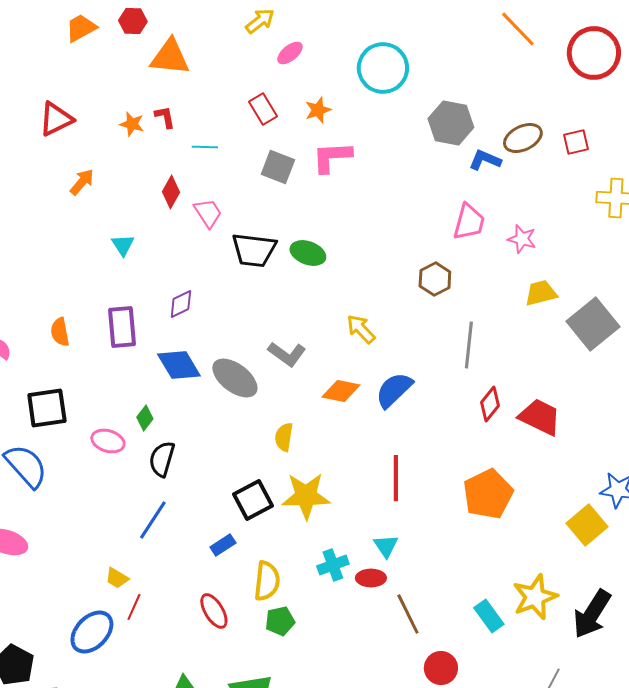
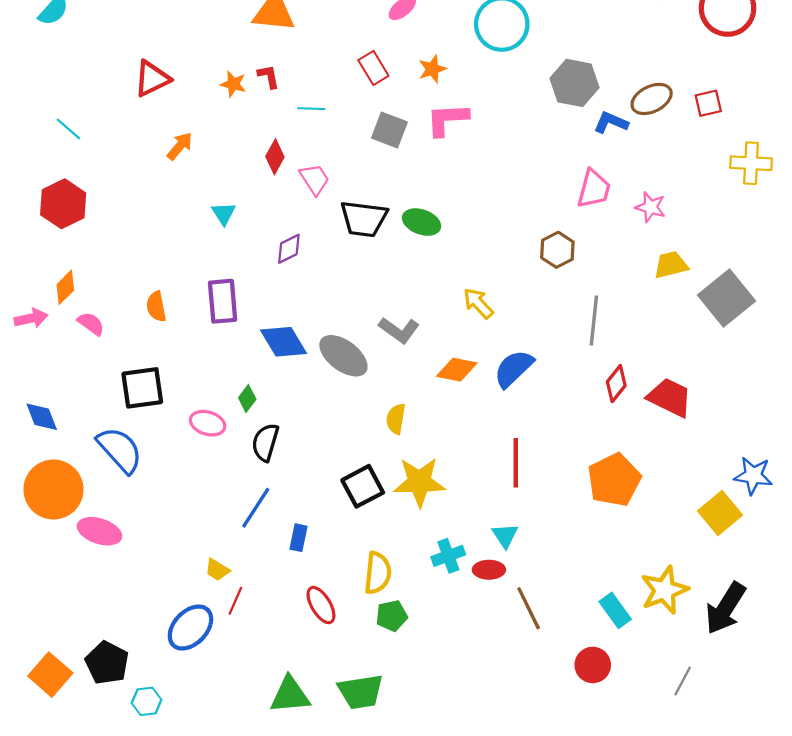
purple diamond: (181, 304) -> (289, 249), moved
blue rectangle: (223, 545) -> (299, 538), moved, turned -45
red circle: (441, 668) -> (593, 665), moved

